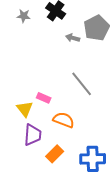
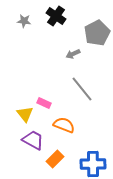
gray arrow: (73, 38) -> (73, 54), moved, turned -40
purple trapezoid: (33, 135) -> (33, 140), turned -65

